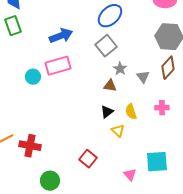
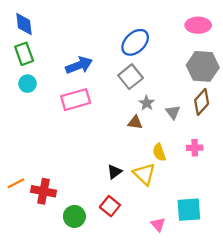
cyan circle: (33, 77) -> (27, 84), moved
black triangle: (107, 112) -> (115, 172), moved
yellow triangle: (118, 131) -> (144, 174), size x1.5
green circle: (50, 181) -> (74, 216), moved

